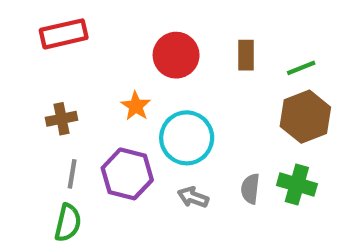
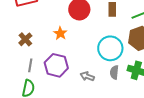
brown cross: (62, 119) -> (25, 39), turned -32
cyan circle: (187, 138) -> (110, 48), moved

